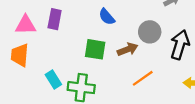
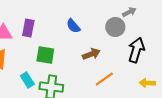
gray circle: (150, 32) -> (115, 27), moved
green square: (95, 49) -> (45, 55), moved

